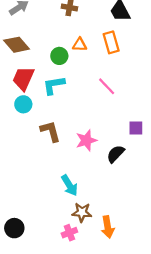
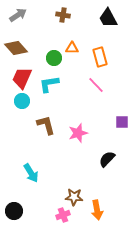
orange rectangle: (111, 42) -> (100, 57), moved
black semicircle: (116, 154) -> (107, 159), moved
cyan arrow: (69, 185) -> (31, 173), moved

